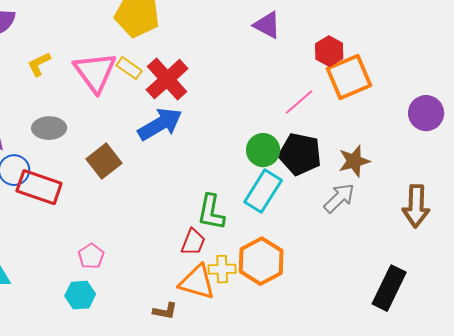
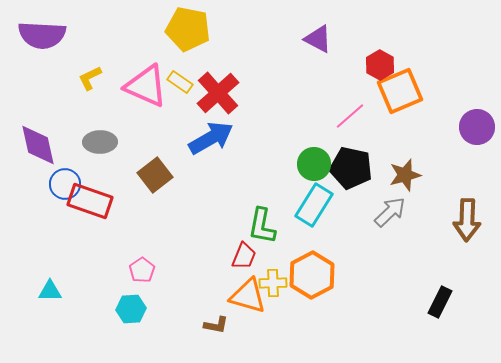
pink triangle: (95, 72) -> (146, 86), turned -30
black rectangle: (389, 288) -> (440, 302), size x0.7

